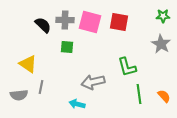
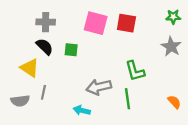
gray cross: (65, 20) -> (46, 22), moved
black semicircle: (43, 25) -> (45, 47), moved
green line: (139, 94) -> (128, 99), moved

